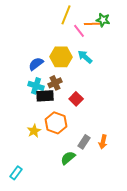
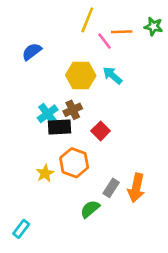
green star: (103, 20) -> (153, 26), moved
blue semicircle: (36, 64) -> (32, 52), moved
cyan cross: (36, 86) -> (48, 114), turned 35
orange arrow: (103, 142) -> (136, 188), size x1.5

